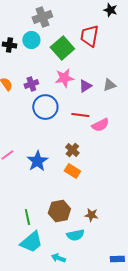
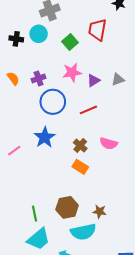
green square: (62, 48) -> (70, 42), size x0.7
red line: (80, 115) -> (88, 110), turned -30
pink semicircle: (100, 125) -> (109, 143), moved, turned 42
blue star: (37, 161) -> (45, 137), moved
cyan semicircle: (75, 235) -> (83, 232), size x1.4

